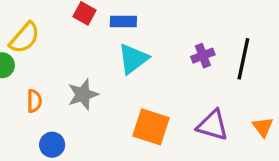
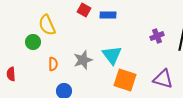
yellow semicircle: (25, 38) -> (47, 25), turned 115
cyan triangle: (133, 59) -> (112, 55), moved, turned -30

